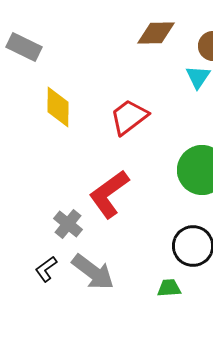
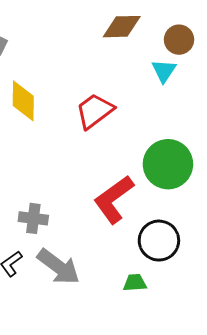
red L-shape: (109, 194) -> (114, 199), moved
gray cross: (68, 224) -> (33, 218), turned -32

